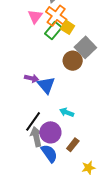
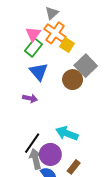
green rectangle: (53, 30) -> (34, 48), moved
blue triangle: (46, 85) -> (39, 72), moved
cyan arrow: (67, 112) -> (67, 133), size x1.5

